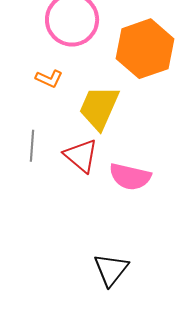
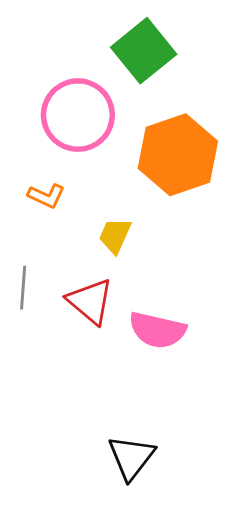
yellow trapezoid: (99, 108) -> (115, 236), size x0.6

